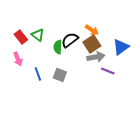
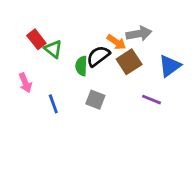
orange arrow: (92, 30) -> (116, 42), moved
red rectangle: (21, 37) -> (36, 39), moved
gray arrow: (96, 57) -> (139, 34), moved
gray square: (60, 75) -> (95, 100), moved

